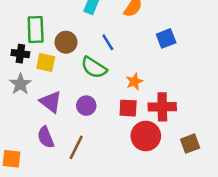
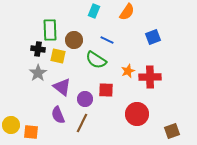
blue line: (108, 42) -> (107, 40), turned -32
purple circle: (86, 106) -> (85, 99), moved
red cross: (162, 107) -> (150, 77), moved
red square: (128, 108) -> (106, 90), moved
brown square: (190, 144) -> (172, 131), moved

